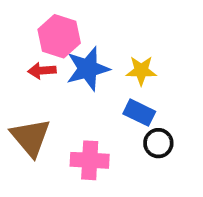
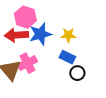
red arrow: (42, 71) -> (16, 35), size x1.6
pink cross: (90, 160) -> (27, 63), moved, turned -30

